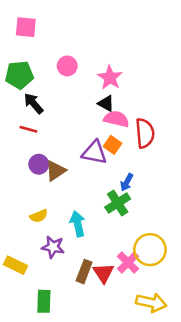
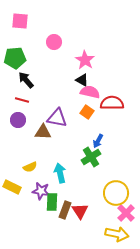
pink circle: (67, 66) -> (54, 42), moved
red semicircle: (145, 133) -> (112, 103), turned -85
purple triangle: (94, 153) -> (57, 118), moved
purple circle: (39, 164) -> (18, 120), moved
brown triangle: (56, 171) -> (43, 132), turned 36
pink cross: (128, 263) -> (126, 213), moved
yellow rectangle: (15, 265) -> (12, 187), moved
green rectangle: (44, 301) -> (52, 202), moved

